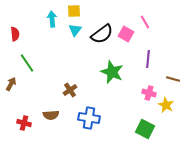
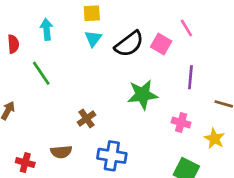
cyan arrow: (52, 19) -> (47, 29), moved
green line: (27, 63) -> (41, 73), moved
green star: (112, 72) -> (142, 95), turned -30
pink cross: (149, 93) -> (181, 123), moved

